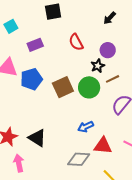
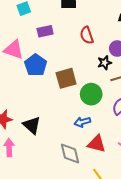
blue pentagon: (31, 79) -> (36, 65), turned -30
green circle: (89, 87) -> (91, 94), moved
gray diamond: (79, 159) -> (70, 154), turned 65

